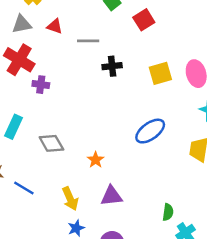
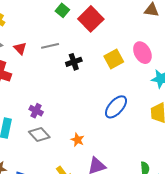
red square: (144, 20) -> (91, 19), size x1.4
red triangle: (55, 26) -> (20, 48), moved, turned 40
purple cross: (41, 85) -> (36, 111), moved, turned 32

